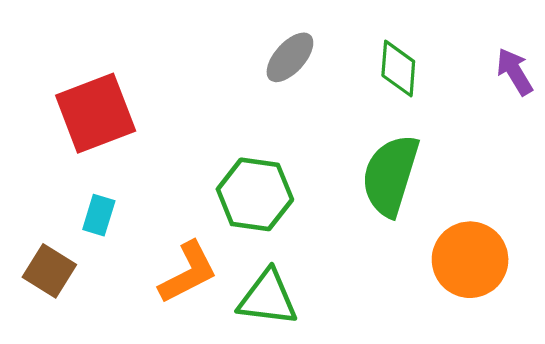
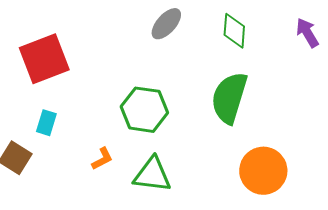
orange circle: (470, 260) -> (263, 171), moved
orange L-shape: (188, 272) -> (102, 159), size x0.6

